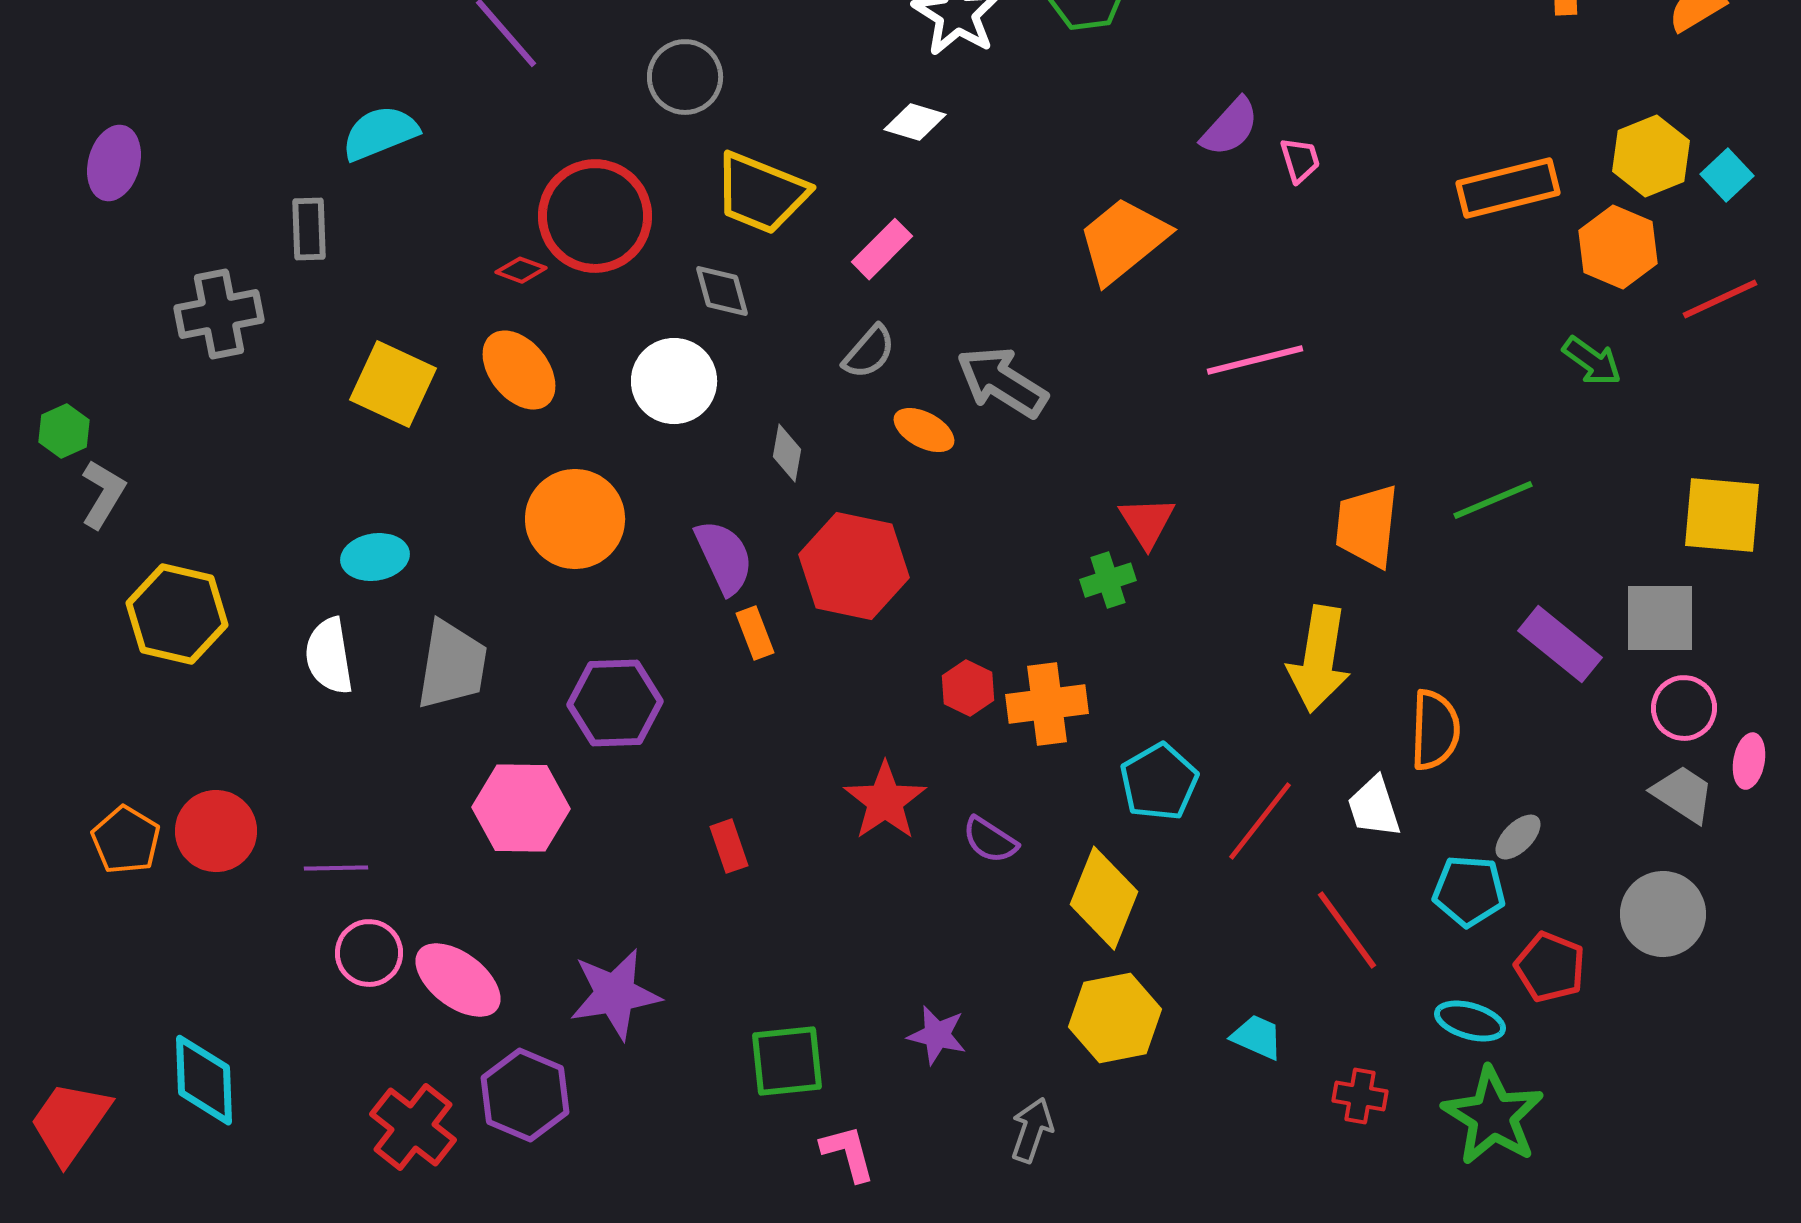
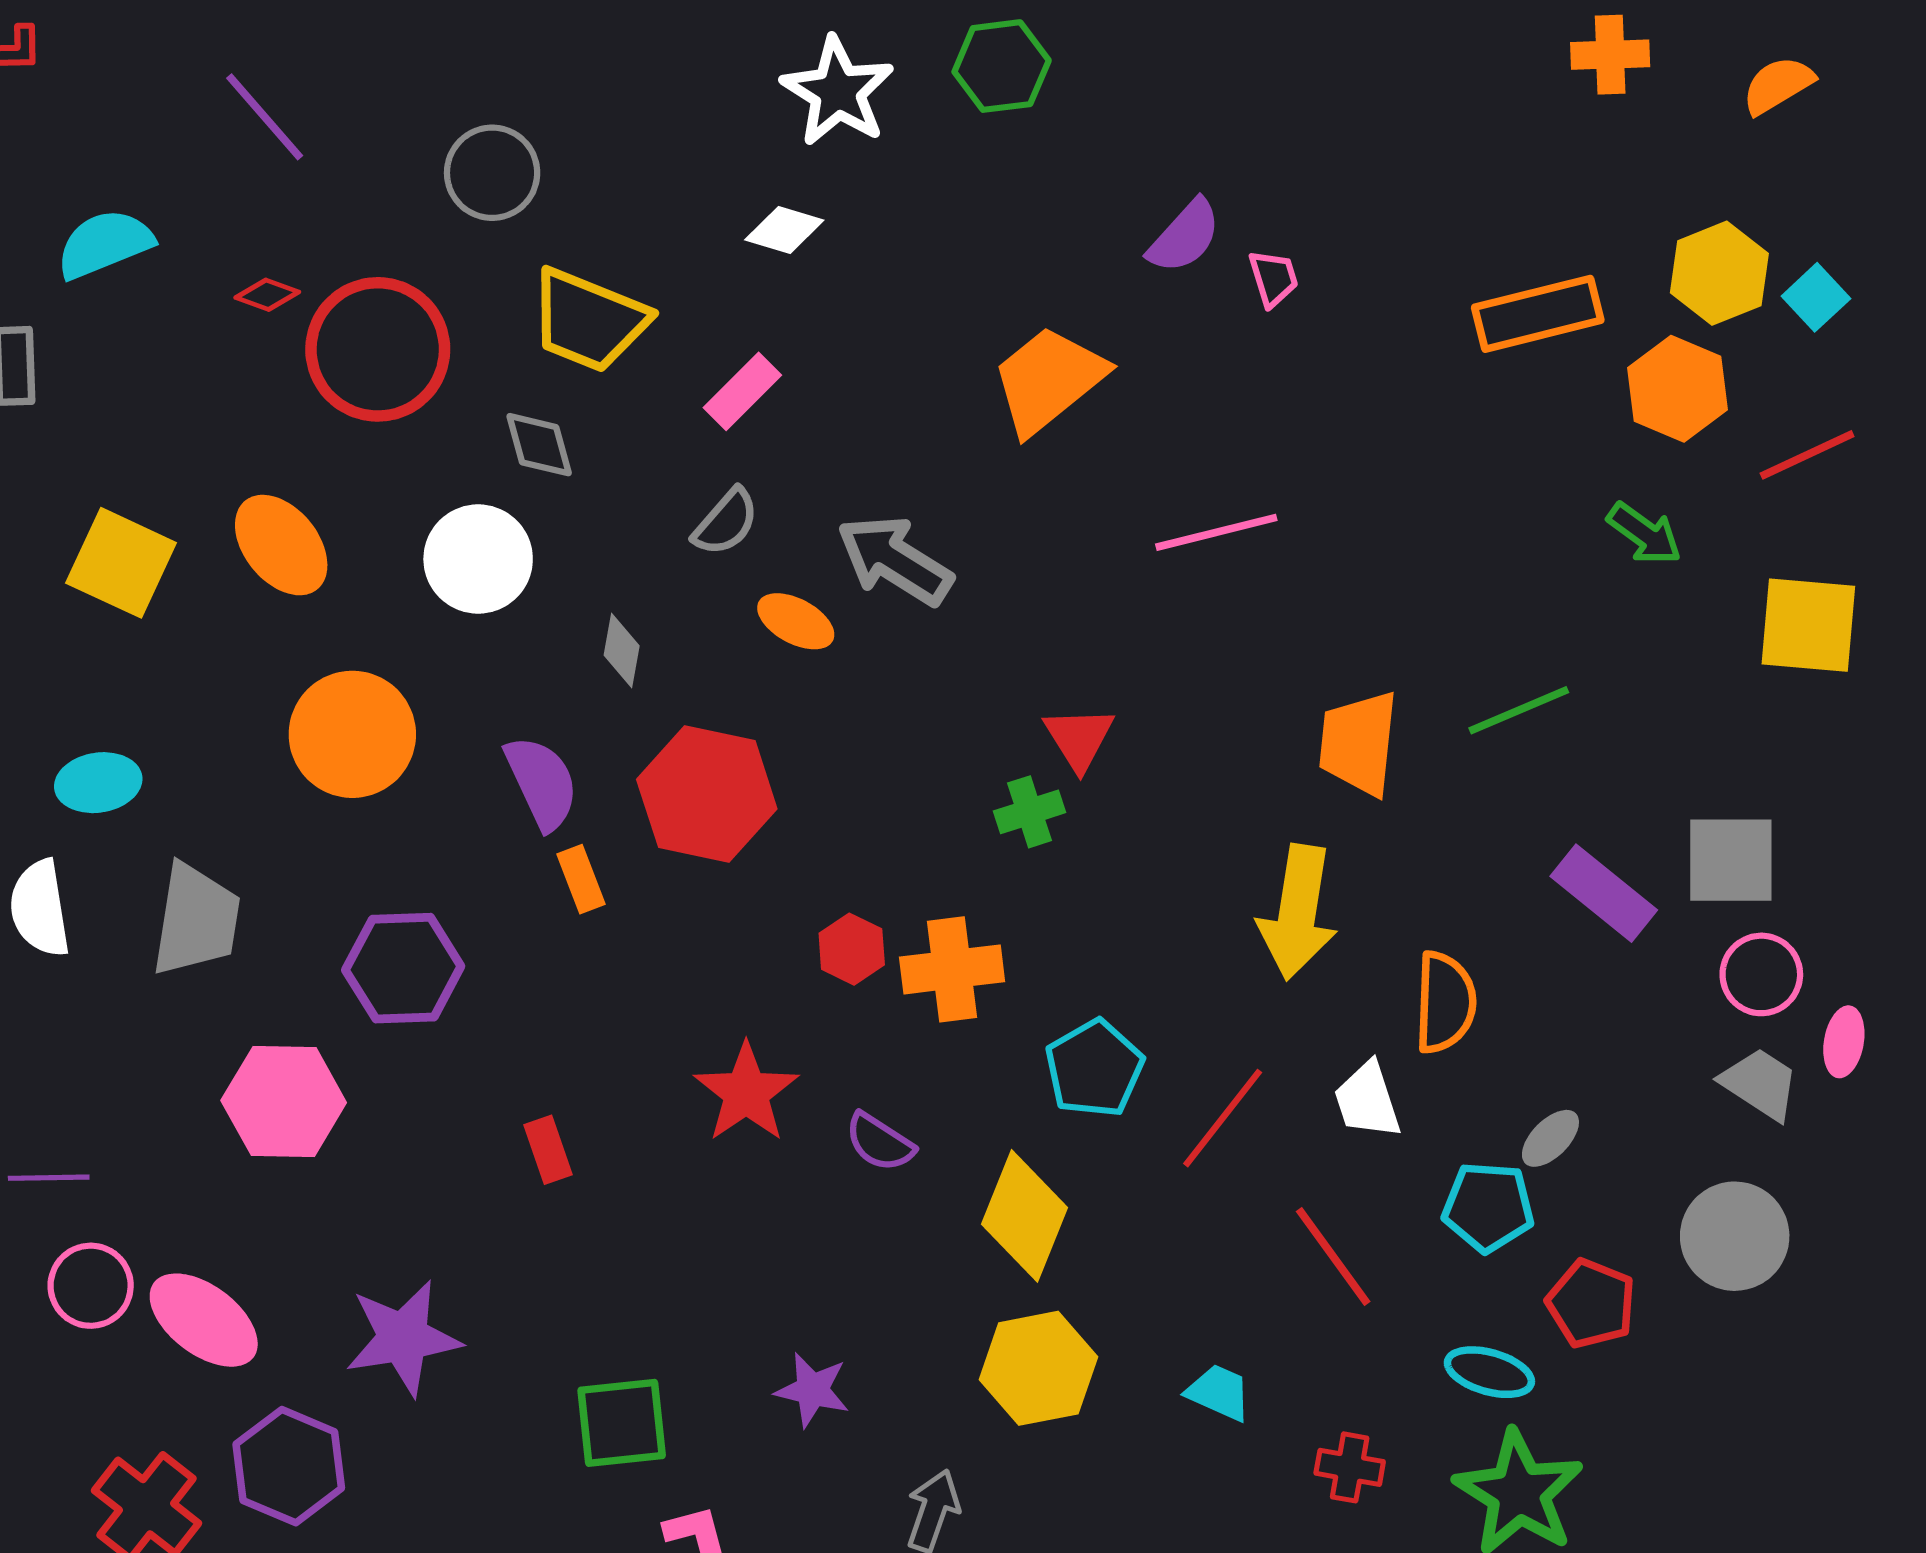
red diamond: (521, 270) -> (267, 295), moved
yellow square: (1722, 515) -> (1808, 625), moved

